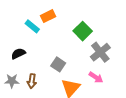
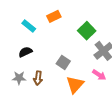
cyan rectangle: (32, 26) -> (29, 26), moved

